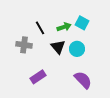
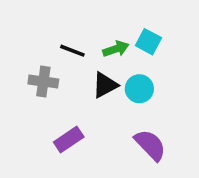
black line: (40, 28) -> (72, 51), turned -40
black triangle: (58, 47) -> (105, 85), turned 42

